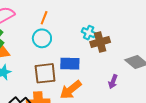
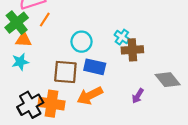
orange line: (44, 18) -> (45, 20), moved
cyan circle: (42, 38) -> (82, 42), moved

